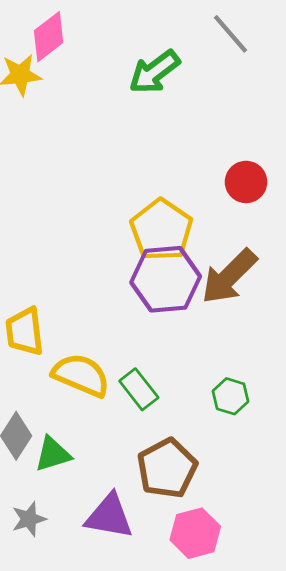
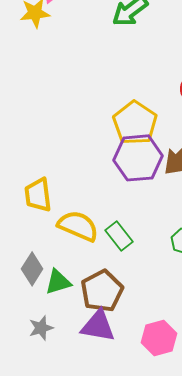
brown pentagon: (167, 468) -> (102, 291), moved

